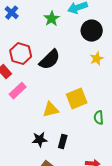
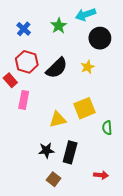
blue cross: (12, 13) -> (24, 29), moved
yellow star: (97, 59) -> (88, 67), moved
pink rectangle: (18, 91) -> (24, 100), turned -36
black rectangle: (63, 142) -> (70, 152), size x1.5

